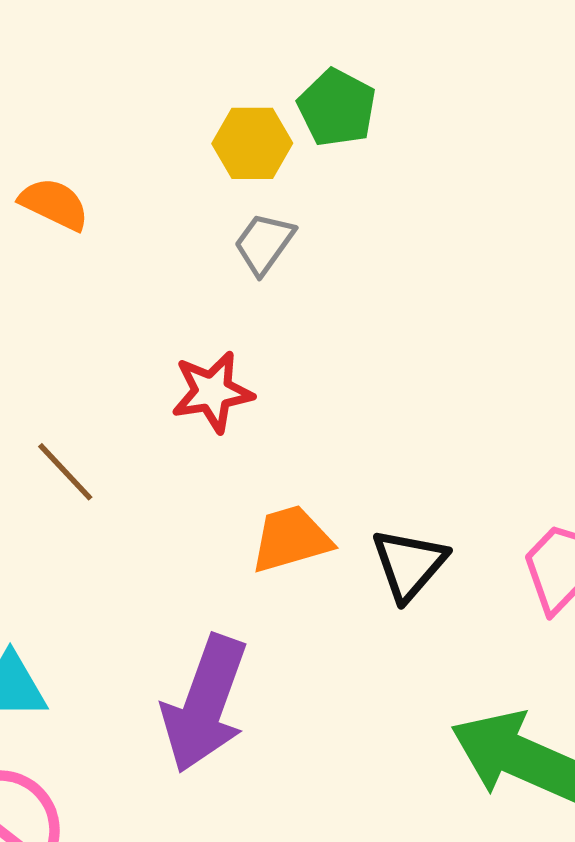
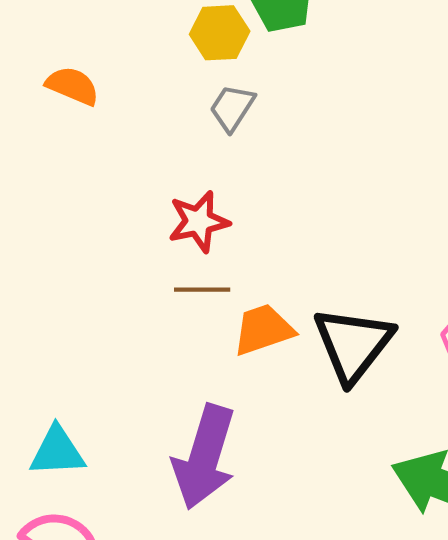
brown line: (65, 472) -> (202, 290), moved, turned -44
black triangle: (409, 564) -> (353, 344), size x1.4

